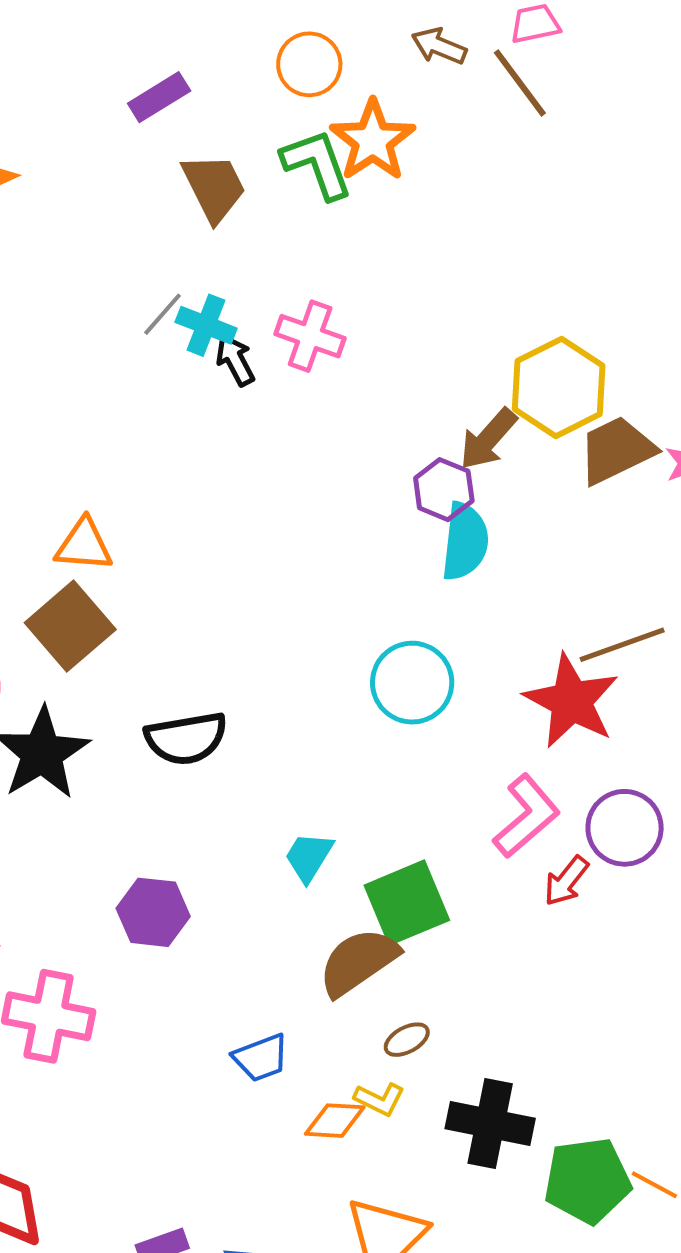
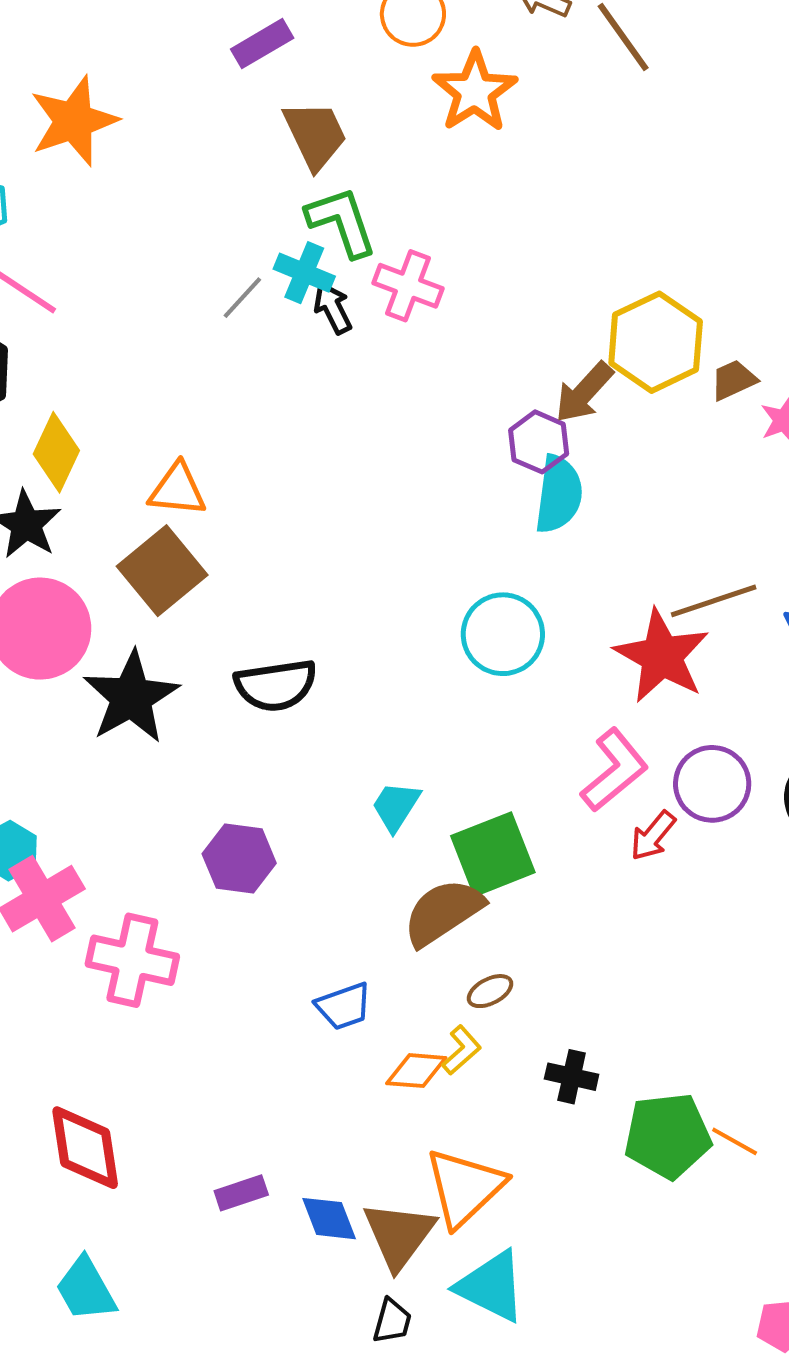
green L-shape: (317, 164) -> (342, 222), moved
gray line: (162, 314) -> (242, 298), moved
brown trapezoid: (616, 450) -> (734, 380), moved, size x0.6
yellow L-shape: (380, 1099) -> (462, 1050), turned -69
black cross: (490, 1123) -> (572, 1077), size x0.6

